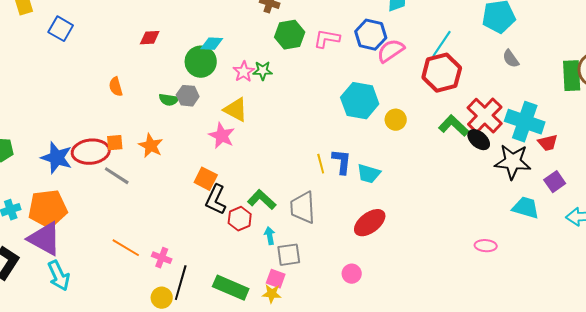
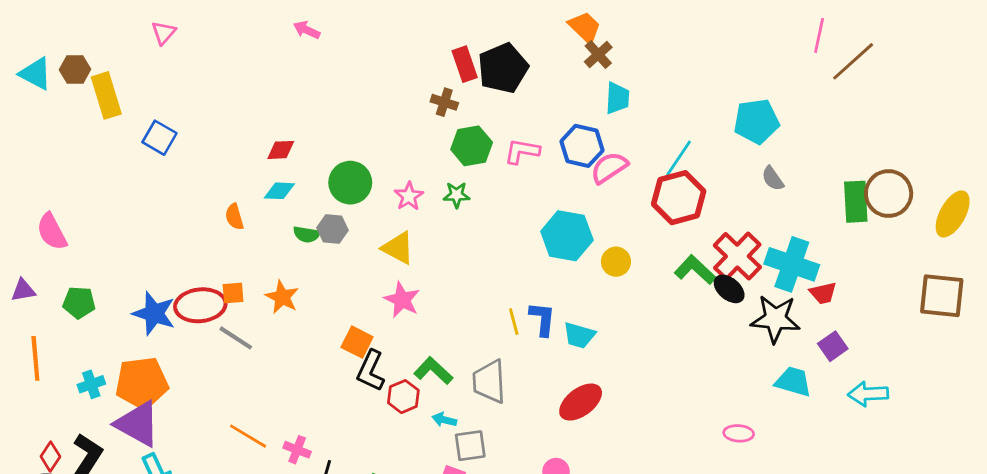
cyan diamond: (212, 44) -> (279, 191), moved
green star: (263, 71) -> (457, 195), moved
pink star: (222, 136) -> (402, 300), moved
cyan arrow: (270, 236) -> (444, 420), turned -66

